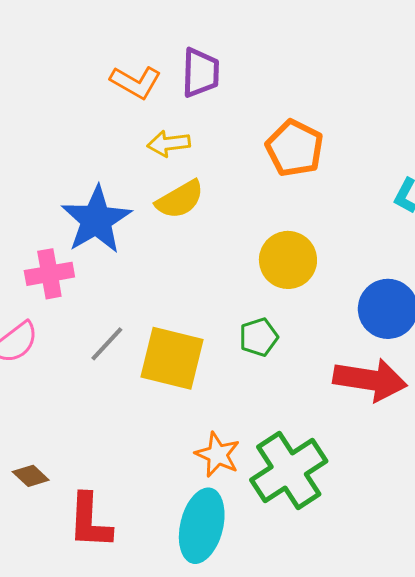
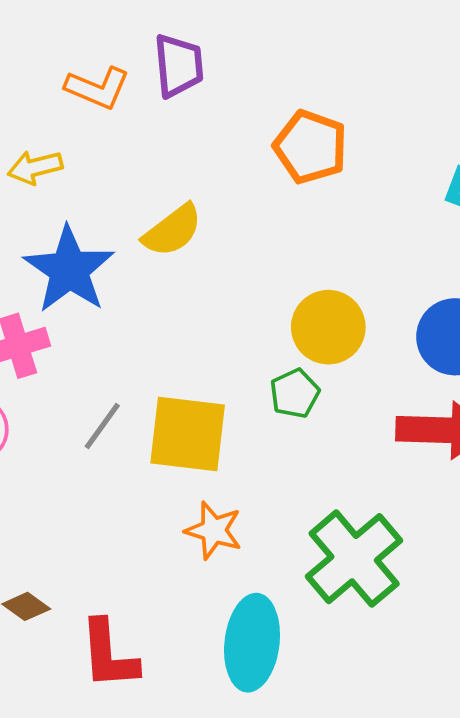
yellow arrow: (169, 144) -> (35, 167), moved
yellow circle: (288, 260) -> (328, 327), moved
orange star: (218, 455) -> (214, 530), moved

